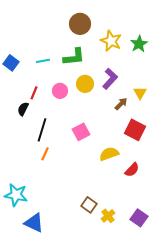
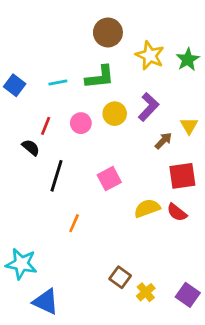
black semicircle: (23, 109) -> (31, 147), turned 104
red square: (135, 130) -> (182, 176), turned -35
orange line: (45, 154) -> (74, 223), moved
red semicircle: (132, 170) -> (177, 212), moved, turned 84

